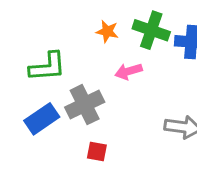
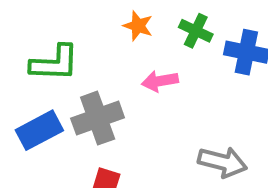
green cross: (151, 30) -> (196, 31), size x0.7

